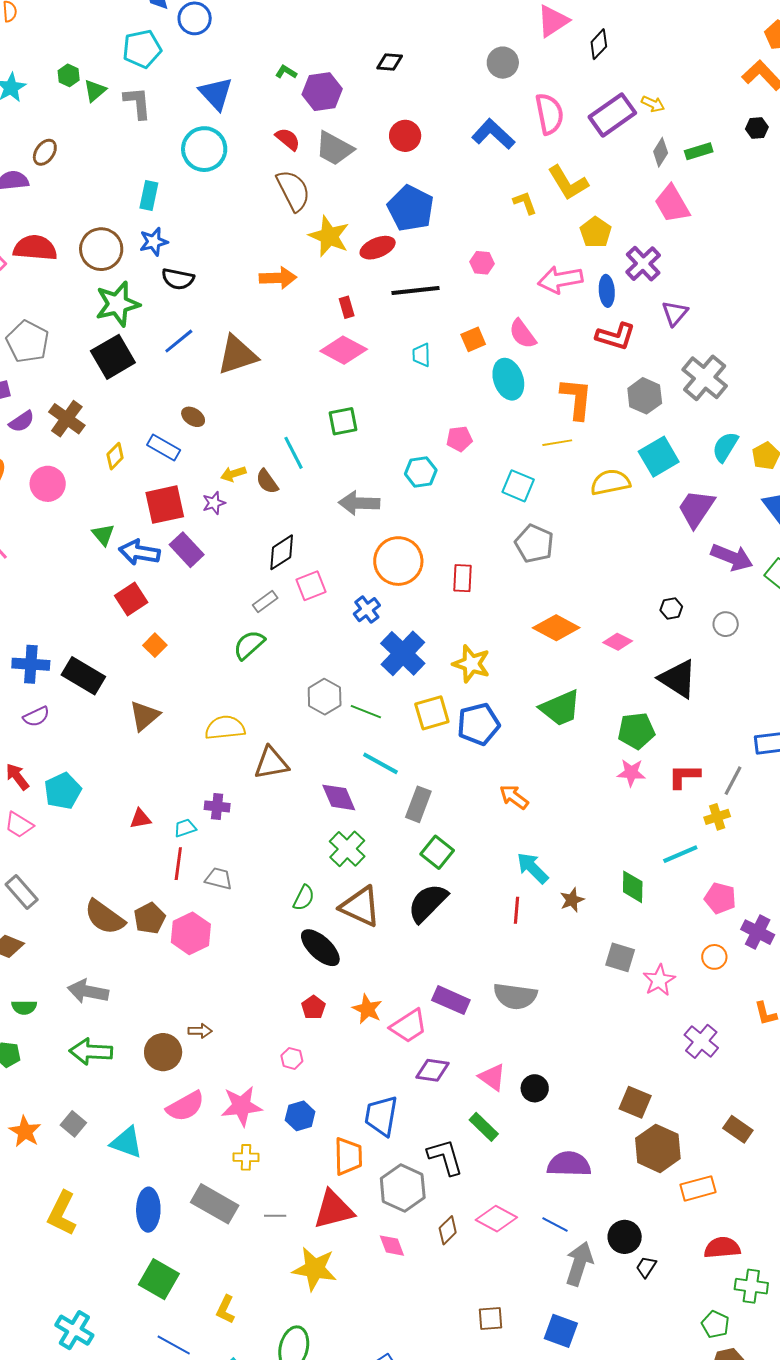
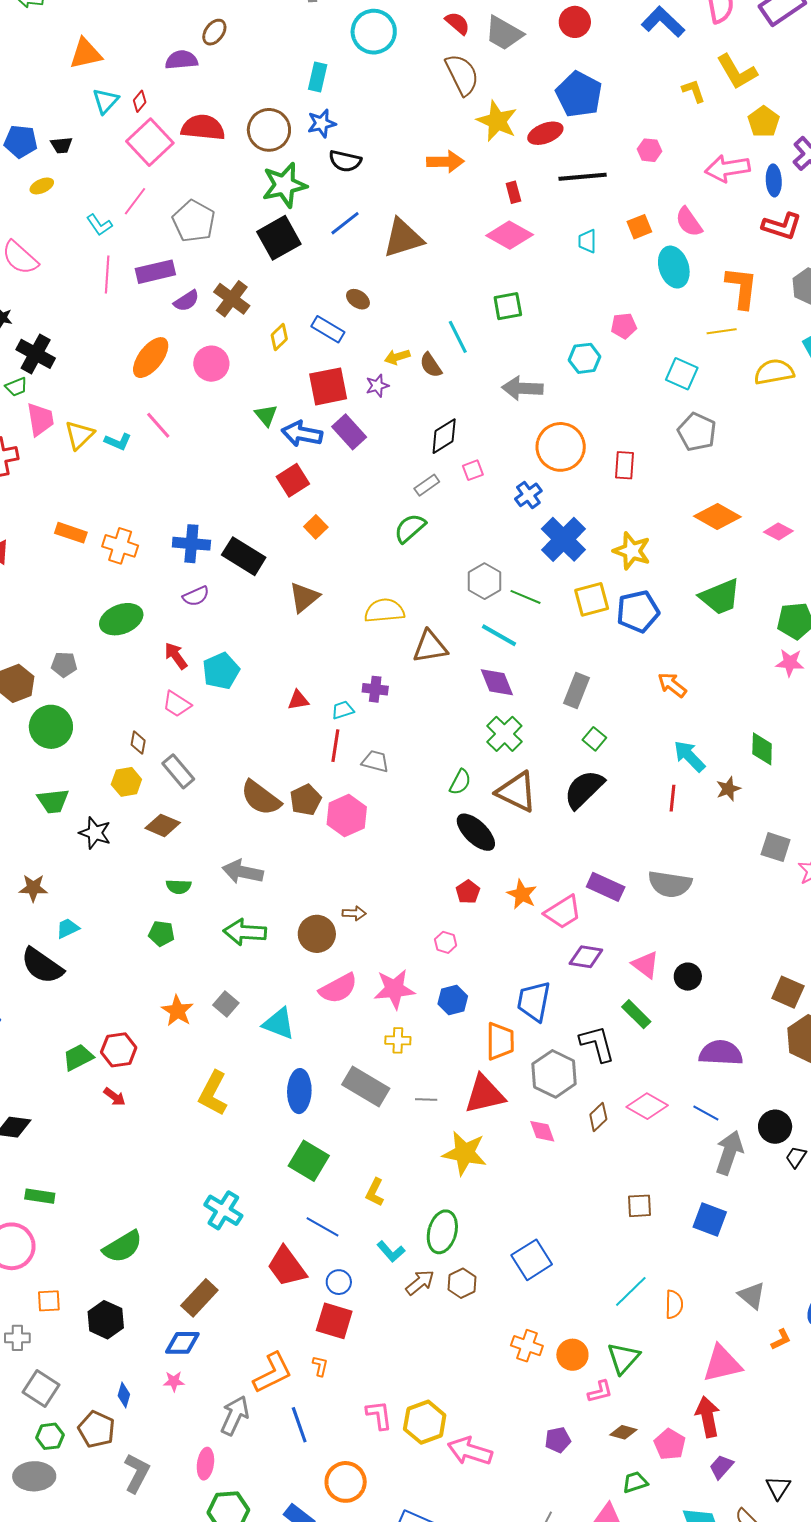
pink square: (311, 586) -> (473, 470), size x0.7
cyan line: (380, 763) -> (499, 635), moved
green square: (437, 852) -> (594, 739), size x0.7
green diamond: (633, 887) -> (762, 749), moved

